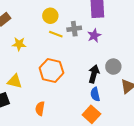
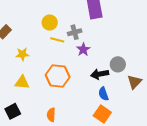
purple star: (94, 35) -> (83, 50), moved
black arrow: (94, 74) -> (100, 74), turned -108
yellow triangle: (15, 81) -> (22, 82), moved

